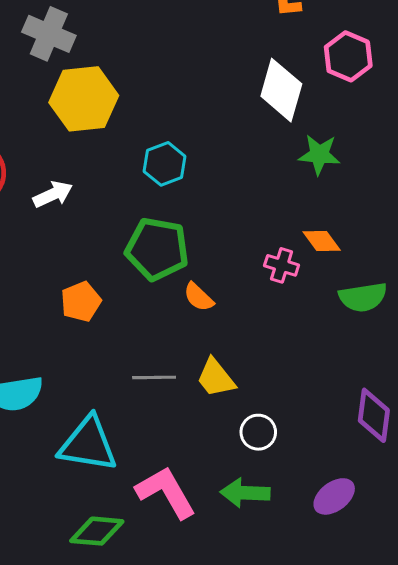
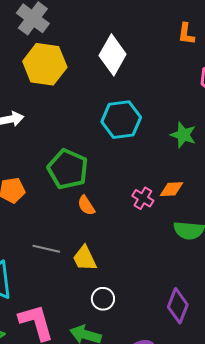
white diamond: (281, 90) -> (113, 55), moved
cyan hexagon: (165, 164) -> (121, 120), moved, size x1.4
orange diamond: (322, 241) -> (172, 189), turned -70

